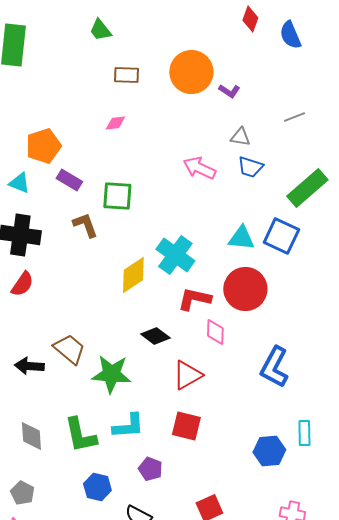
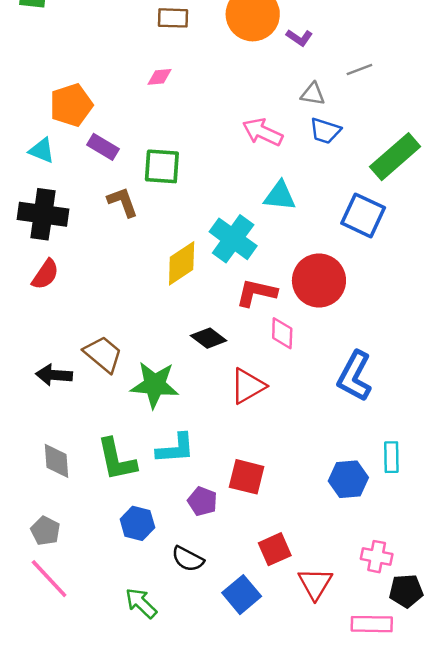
gray line: (294, 117) -> (359, 69), moved
cyan triangle: (241, 238) -> (280, 196), moved
red square: (186, 426) -> (247, 477), moved

